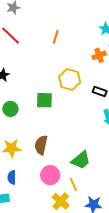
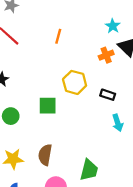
green trapezoid: (81, 160) -> (89, 170), turned -35

